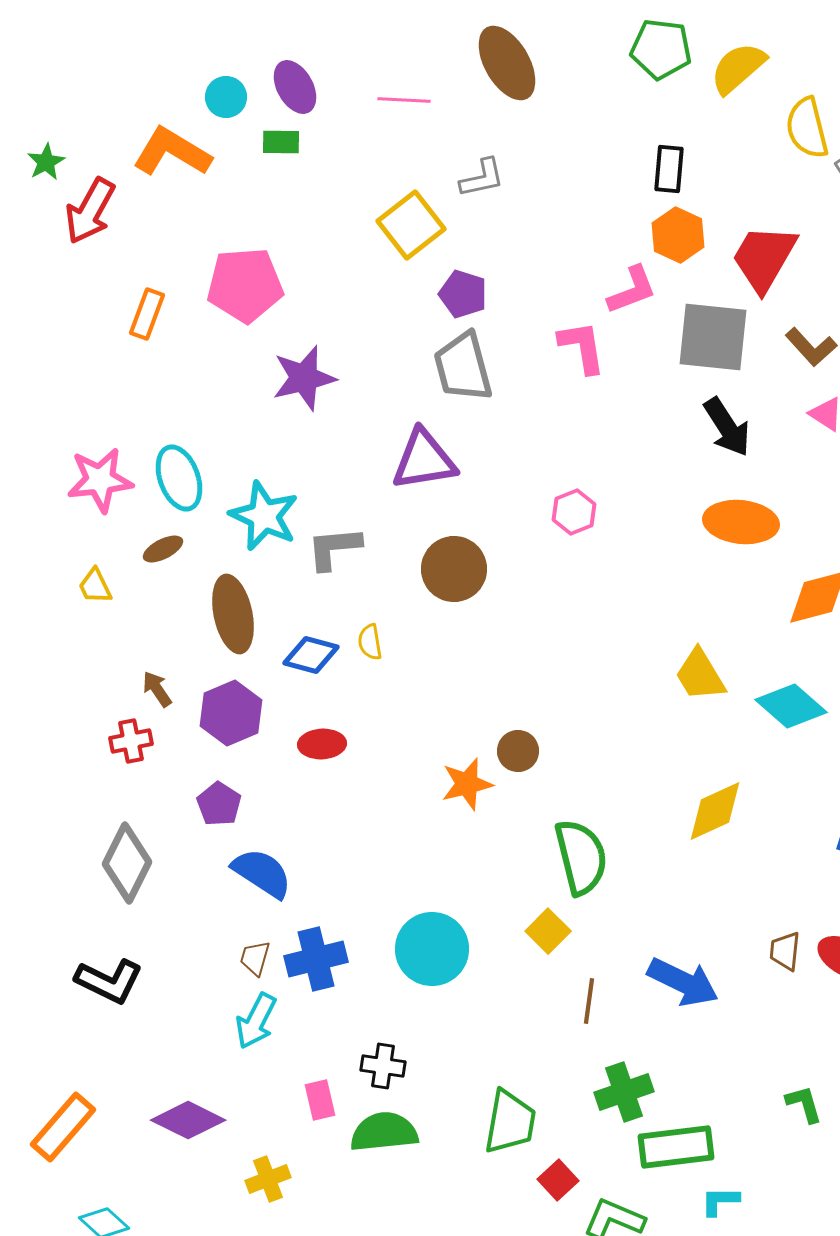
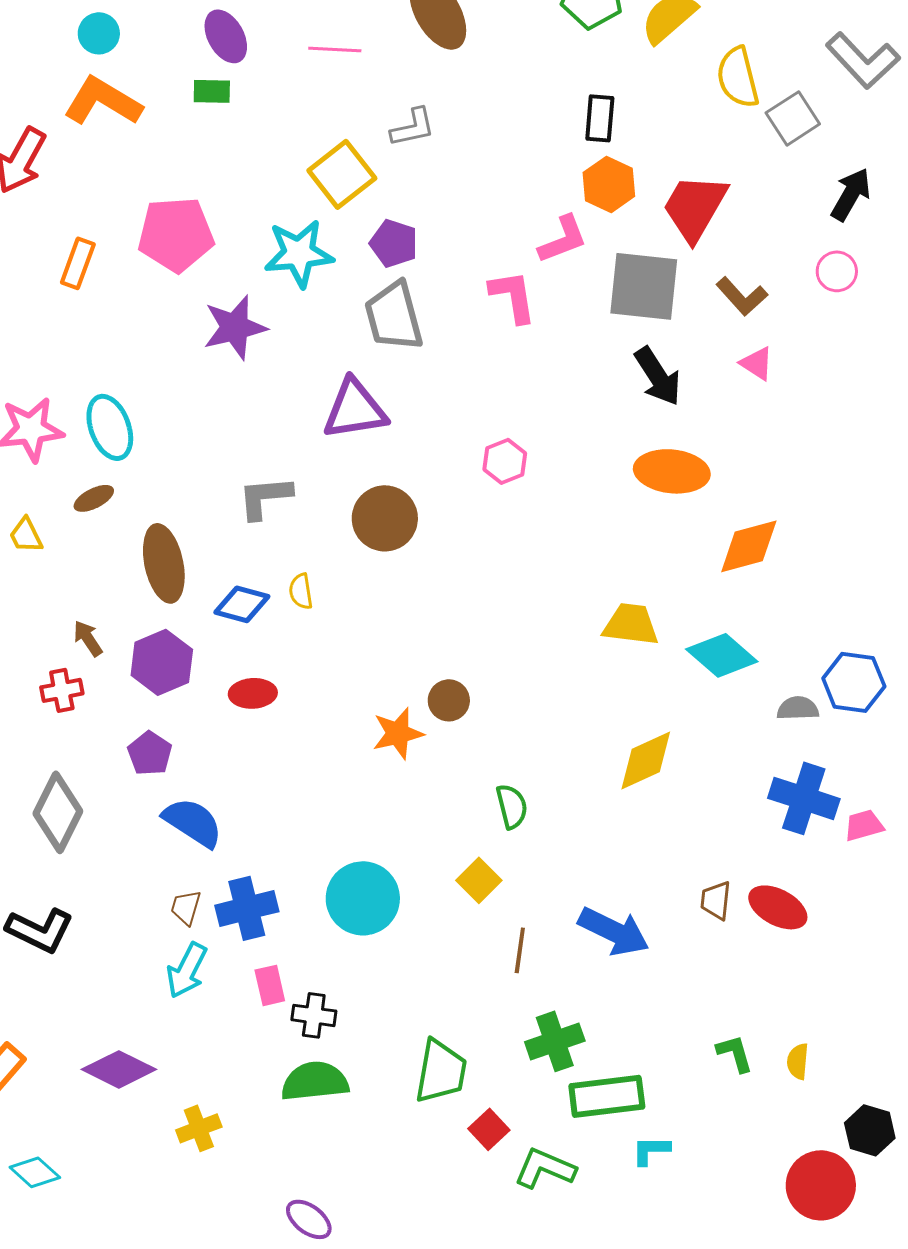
cyan circle: (226, 97) -> (99, 33), moved
cyan star: (264, 516) -> (299, 253), moved, turned -30
yellow trapezoid: (700, 675) -> (631, 624), turned 128
green semicircle: (581, 857) -> (512, 806), size x0.6
pink rectangle: (320, 1100) -> (270, 985), moved

